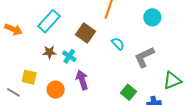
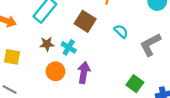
yellow square: (29, 77) -> (12, 57), moved
purple arrow: (82, 80) -> (84, 73), turned 30
orange circle: (56, 90) -> (55, 71), moved

